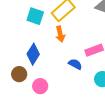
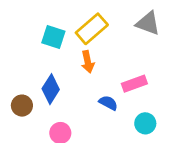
brown circle: (19, 74) -> (22, 106), moved

